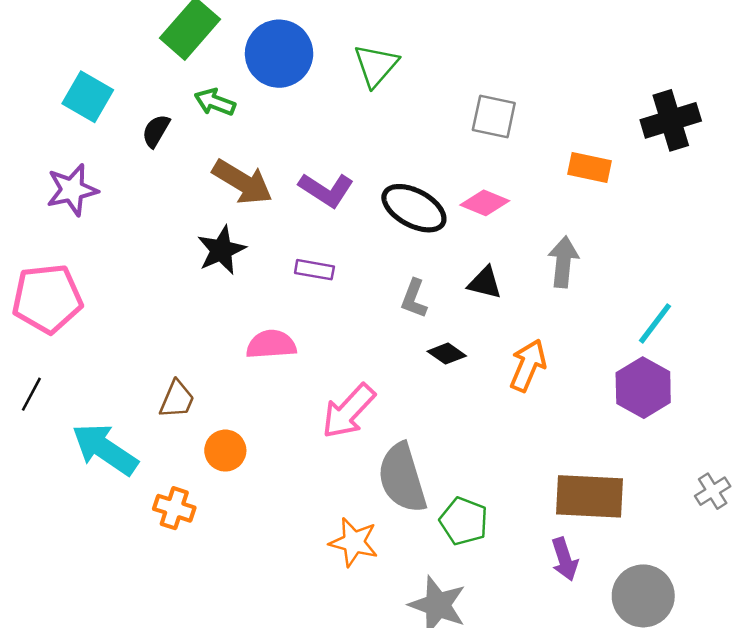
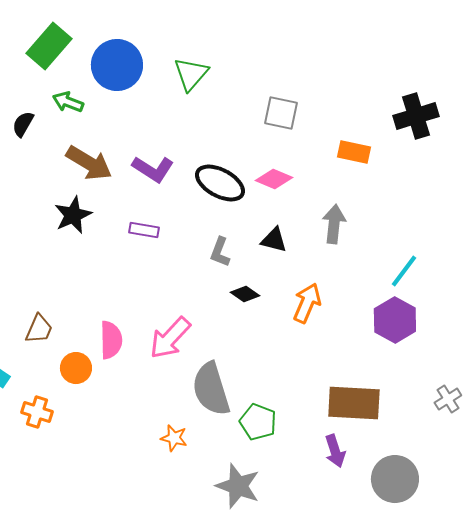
pink semicircle: (271, 344) -> (111, 340), moved, turned 93
orange star: (354, 542) -> (174, 438), size x0.7

